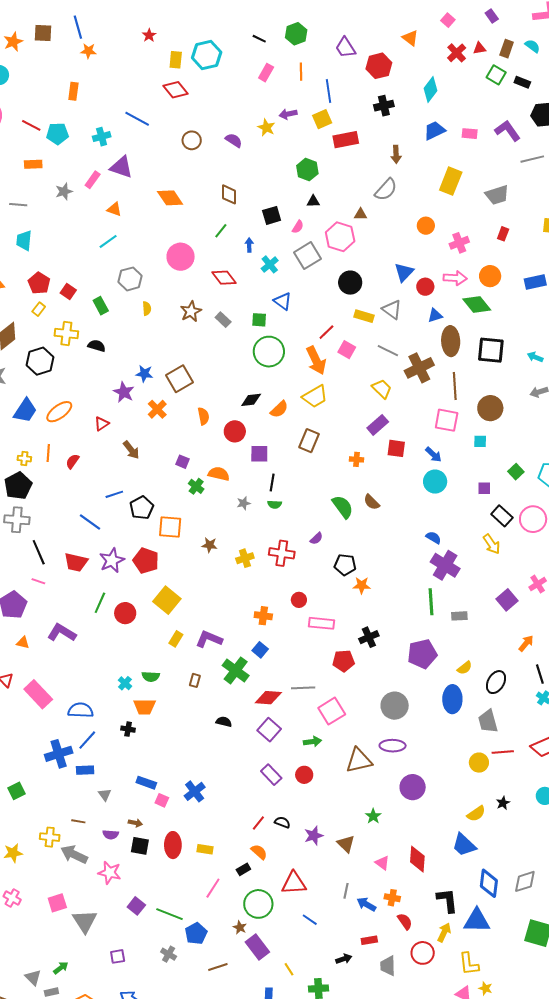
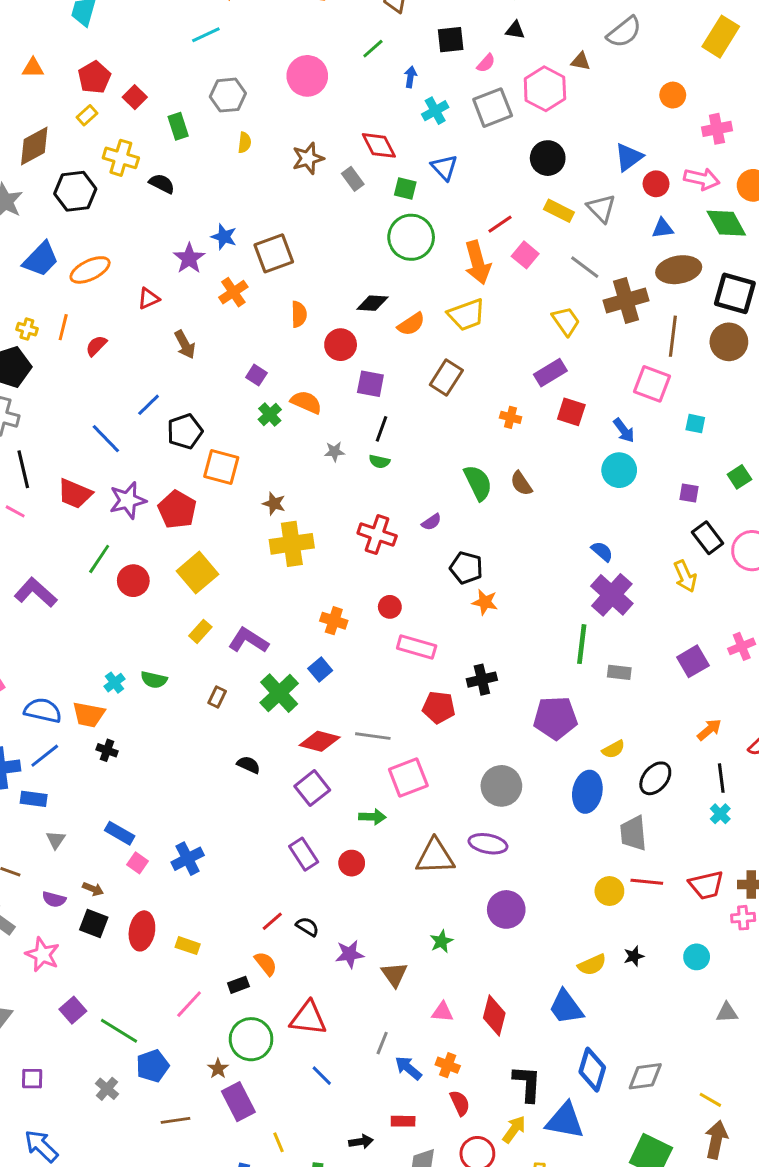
red diamond: (224, 278) -> (379, 145), moved
brown ellipse: (451, 341) -> (679, 270), turned 72
brown circle: (490, 408) -> (729, 342), moved
blue line: (114, 494) -> (149, 405), turned -36
yellow cross: (245, 558) -> (292, 544), moved, size x1.6
orange trapezoid: (144, 707) -> (89, 715), moved
pink triangle: (382, 863) -> (442, 1012), turned -42

